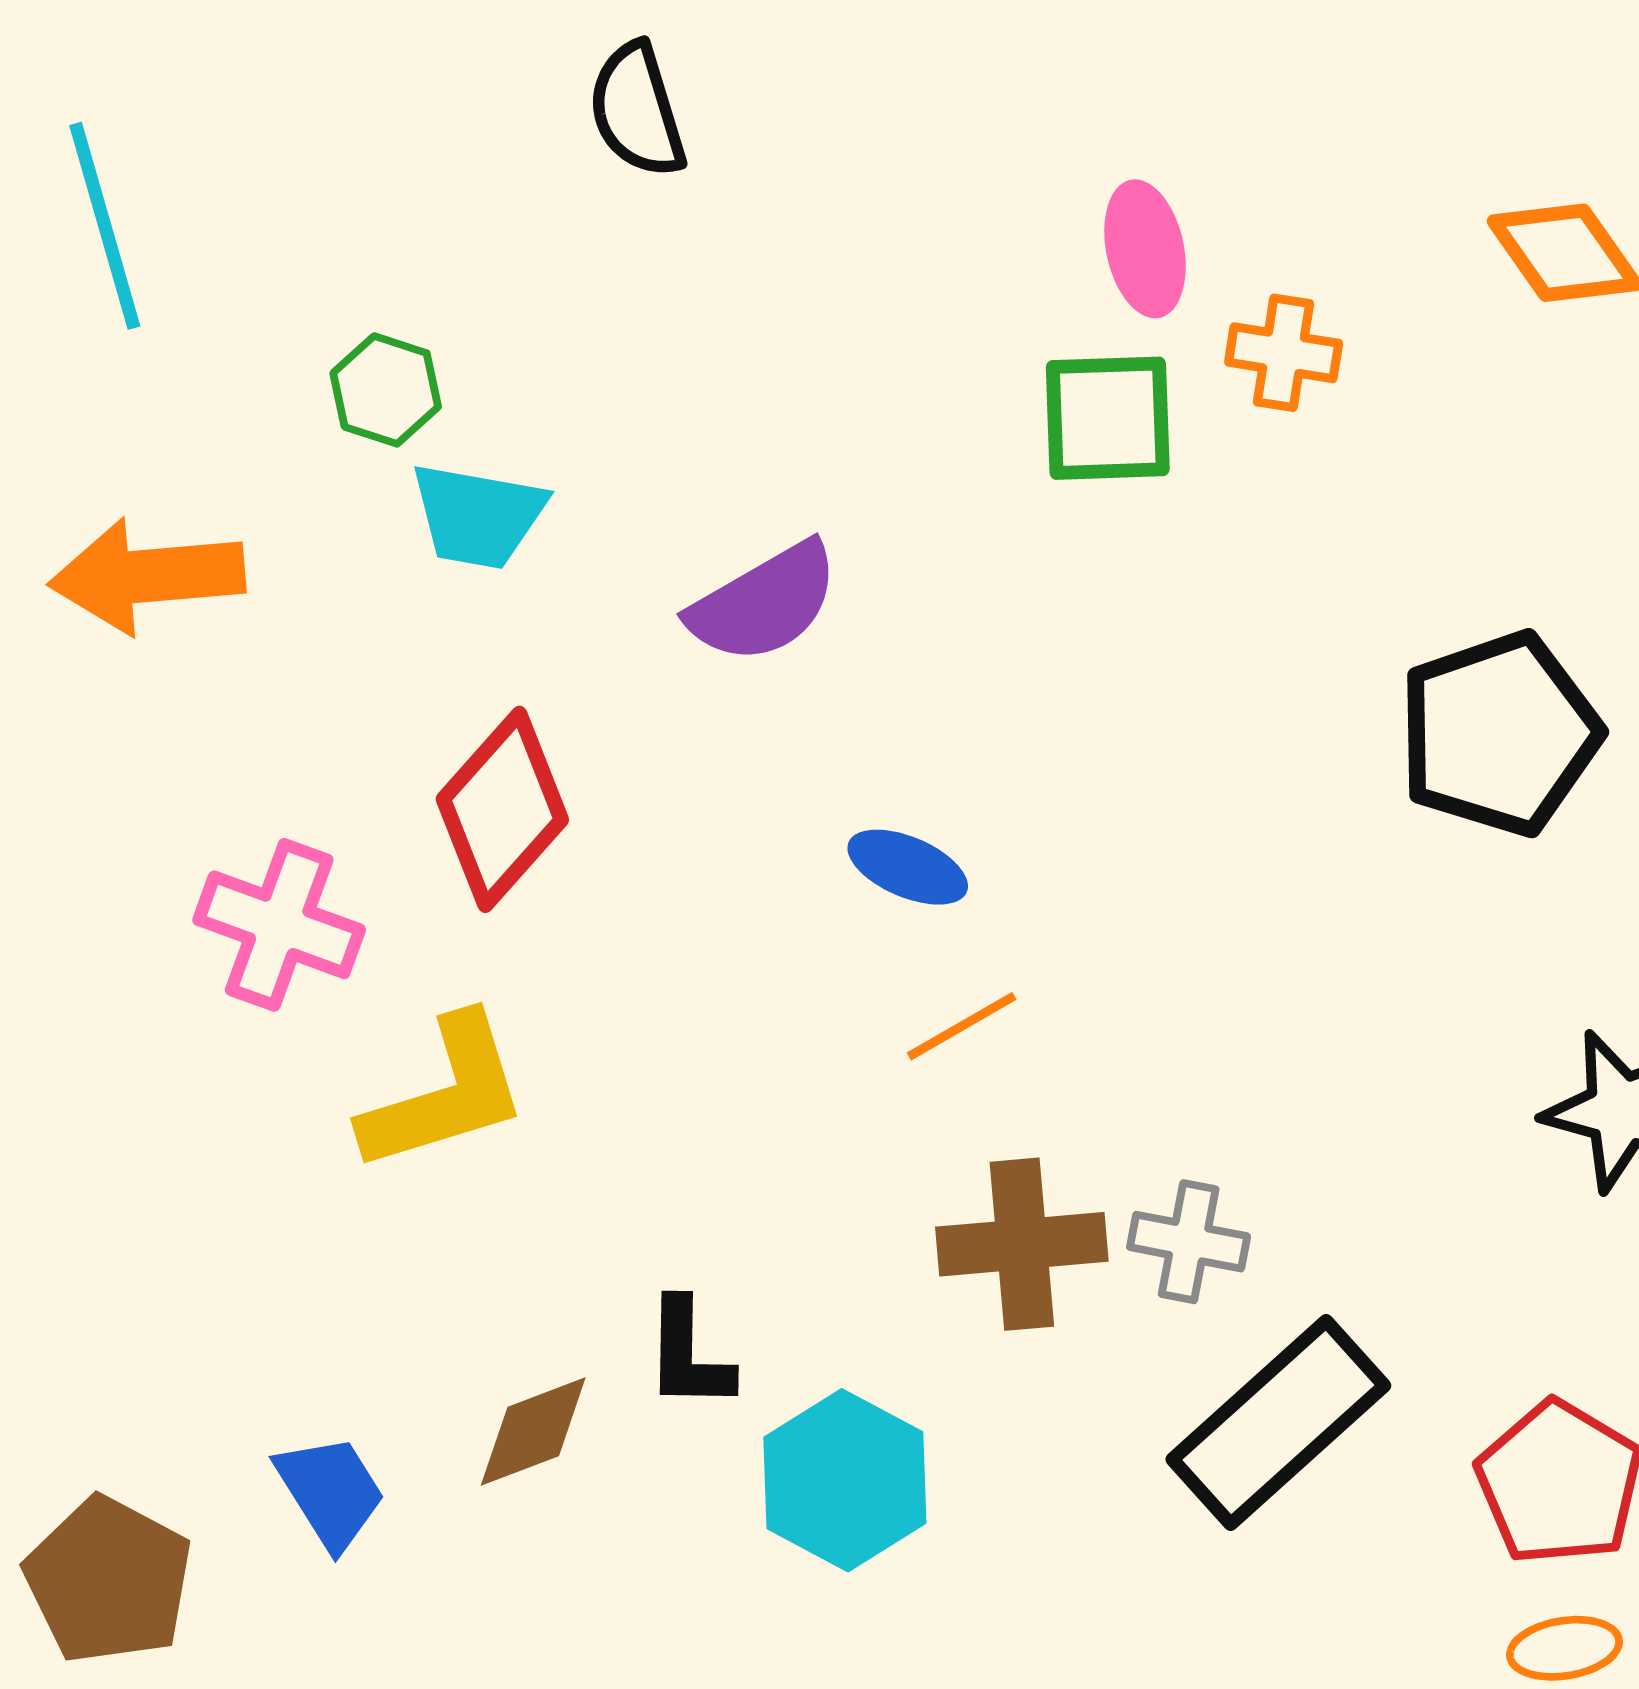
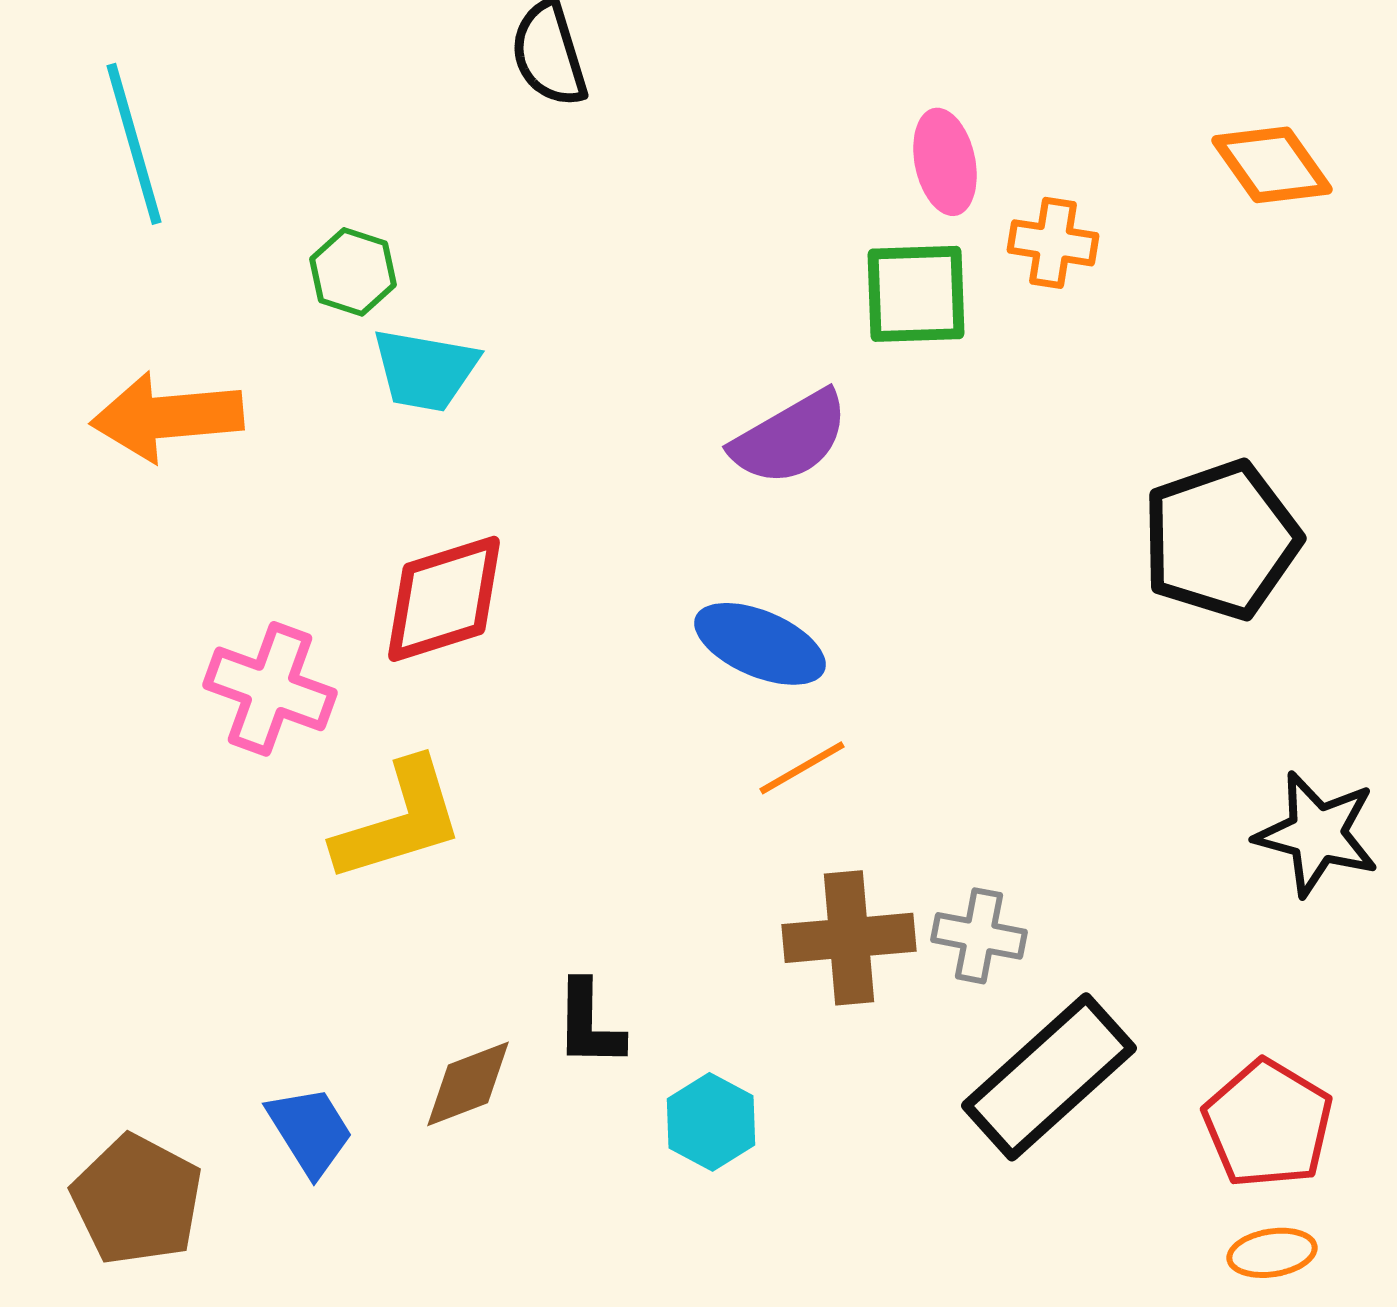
purple semicircle: (764, 603) -> (790, 438), moved
red diamond: (502, 809) -> (444, 599), turned 31
blue ellipse: (908, 867) -> (760, 644), size x1.4
cyan hexagon: (845, 1480) -> (711, 1122), size x0.7

